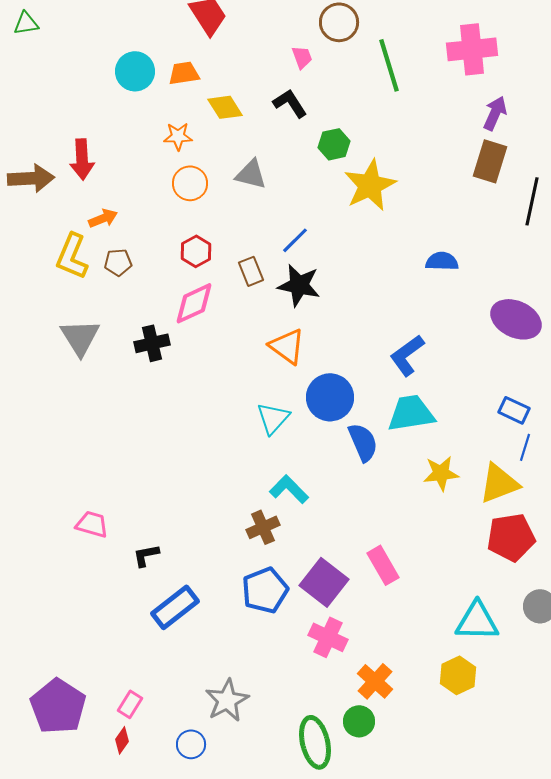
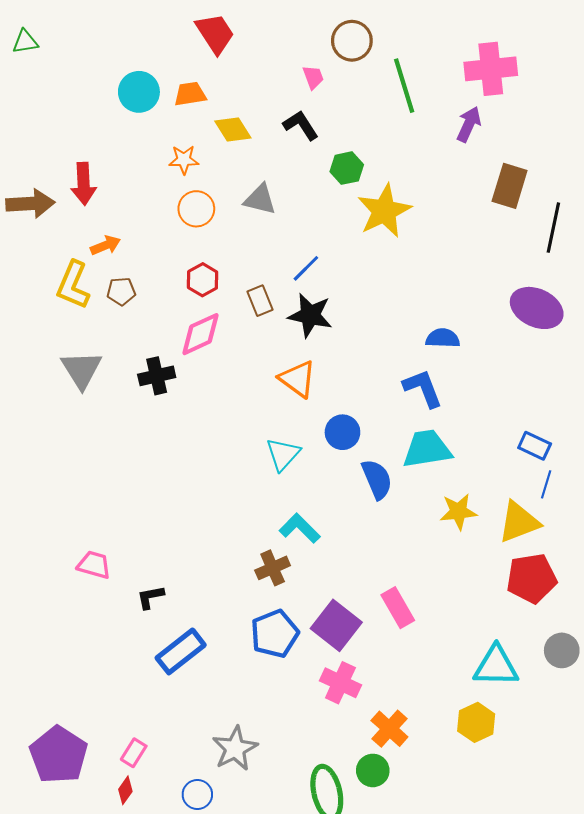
purple arrow: (495, 113) -> (469, 124), moved
blue semicircle: (442, 261) -> (443, 338), moved
purple ellipse: (516, 319) -> (537, 308), moved
blue L-shape: (407, 355) -> (423, 388), turned 105
blue circle: (330, 397) -> (342, 432), size x0.7

